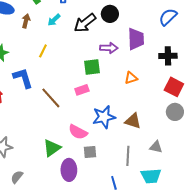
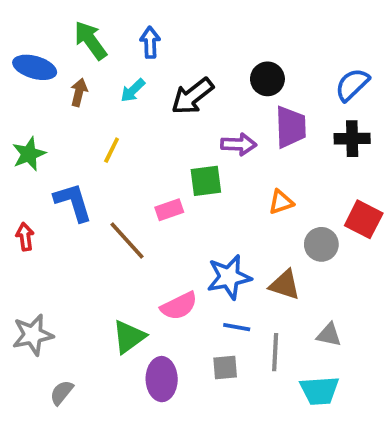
black circle: (110, 14) -> (267, 79), moved
black cross: (168, 56) -> (352, 139), moved
pink rectangle: (82, 90) -> (169, 210), moved
gray circle: (175, 112) -> (321, 244), moved
pink semicircle: (78, 132) -> (179, 306), turned -54
gray square: (90, 152) -> (225, 368), moved
blue line: (114, 183) -> (237, 327), moved, turned -64

